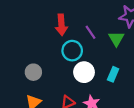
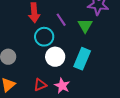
cyan rectangle: (113, 74) -> (82, 59), size x1.5

